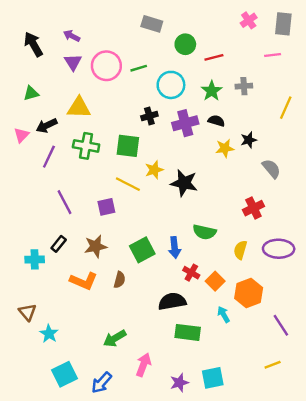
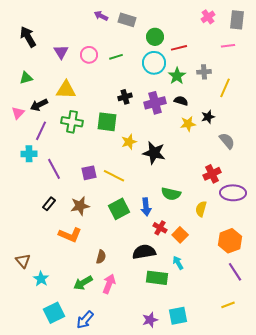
purple arrow: (72, 36) -> (101, 16), moved
pink circle: (106, 66) -> (89, 55), size x0.7
cyan circle: (171, 85) -> (154, 63), moved
yellow line: (286, 108) -> (225, 88), moved
yellow line: (128, 184) -> (114, 176), moved
purple ellipse: (279, 249) -> (233, 193), moved
cyan cross: (35, 259) -> (29, 154), moved
brown semicircle: (120, 280) -> (101, 257), moved
orange hexagon: (249, 293) -> (230, 241), moved
cyan arrow: (224, 314) -> (178, 263), moved
green arrow: (115, 338) -> (83, 283), moved
pink arrow: (143, 365) -> (109, 284), moved

